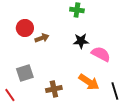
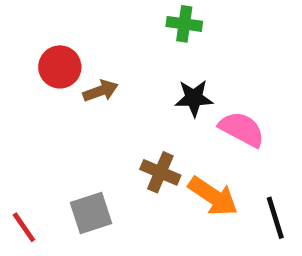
gray square: (25, 73) -> (91, 213), moved
brown cross: (54, 89) -> (160, 172), moved, turned 35

